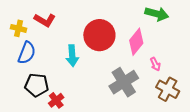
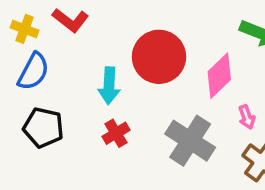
gray cross: (124, 82) -> (190, 141), turned -32
red cross: (56, 100) -> (116, 133), moved

